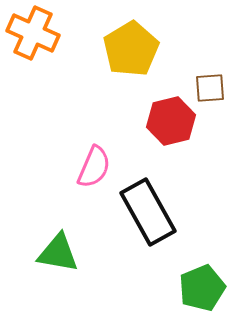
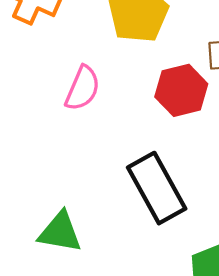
pink semicircle: (94, 167) -> (83, 88), moved

